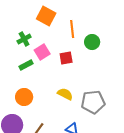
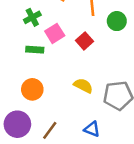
red square: (66, 58) -> (84, 41), turned -32
green rectangle: (26, 65) -> (35, 50), turned 32

